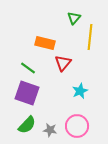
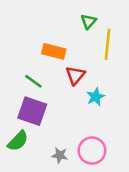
cyan star: (80, 91) -> (96, 97), moved
green semicircle: (27, 125) -> (18, 141), moved

